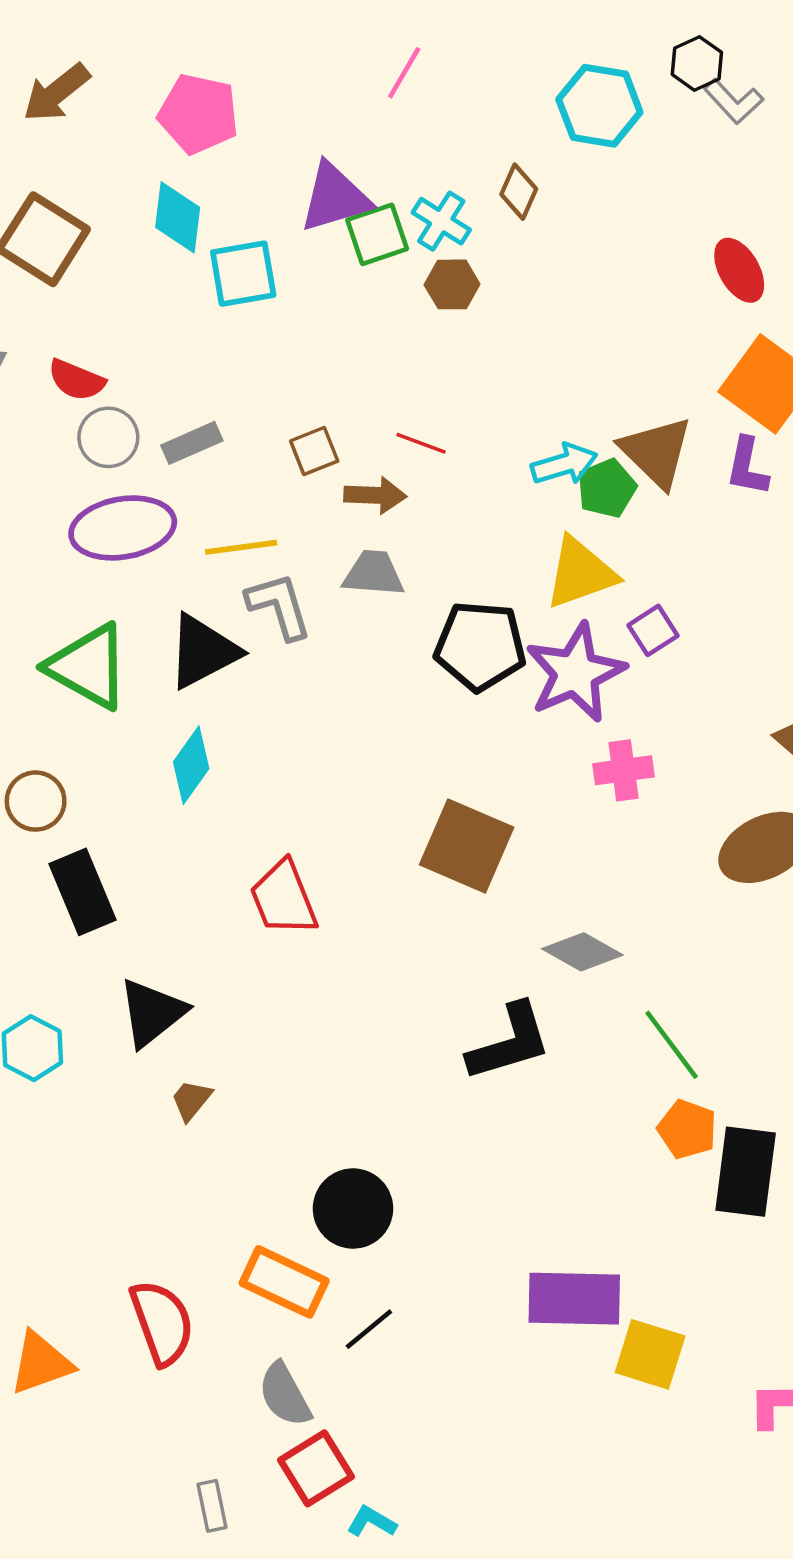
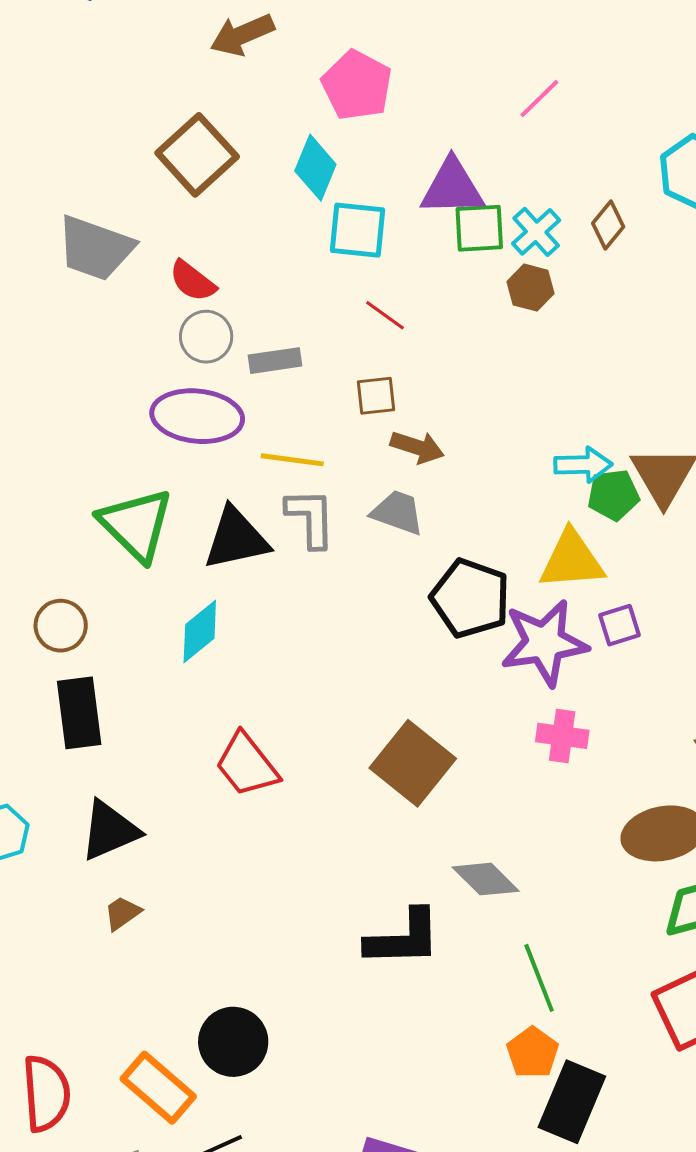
red line: (421, 443) -> (385, 315), moved
red trapezoid: (284, 898) -> (247, 765), turned -32

